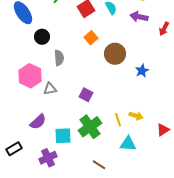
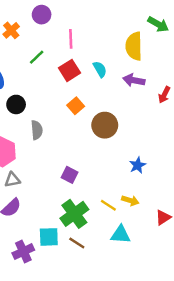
blue star: (142, 71) -> (138, 165), moved
gray triangle: (50, 89) -> (12, 180), moved
yellow line: (118, 120) -> (108, 205), turned -40
cyan square: (63, 136) -> (49, 237), moved
brown line: (99, 165) -> (77, 243), moved

